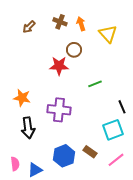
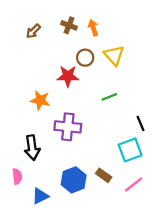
yellow triangle: (108, 34) -> (114, 55), moved
orange star: (22, 98) -> (40, 100), moved
pink semicircle: (15, 164) -> (17, 176), moved

